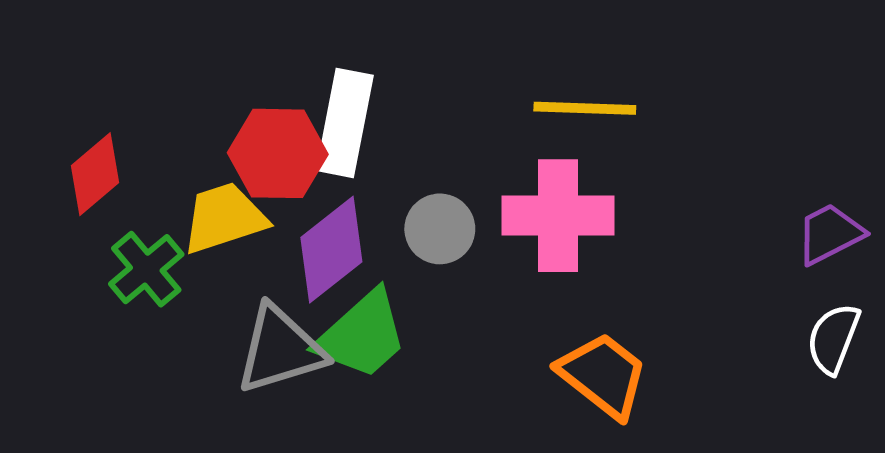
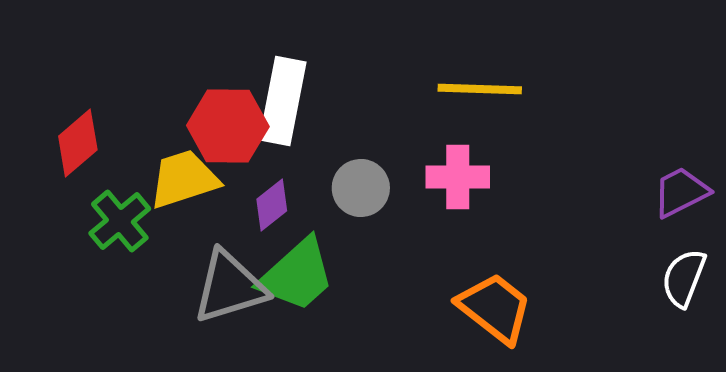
pink cross: (558, 216) -> (458, 177), size x0.7
purple diamond: (331, 250) -> (272, 205), size x0.6

